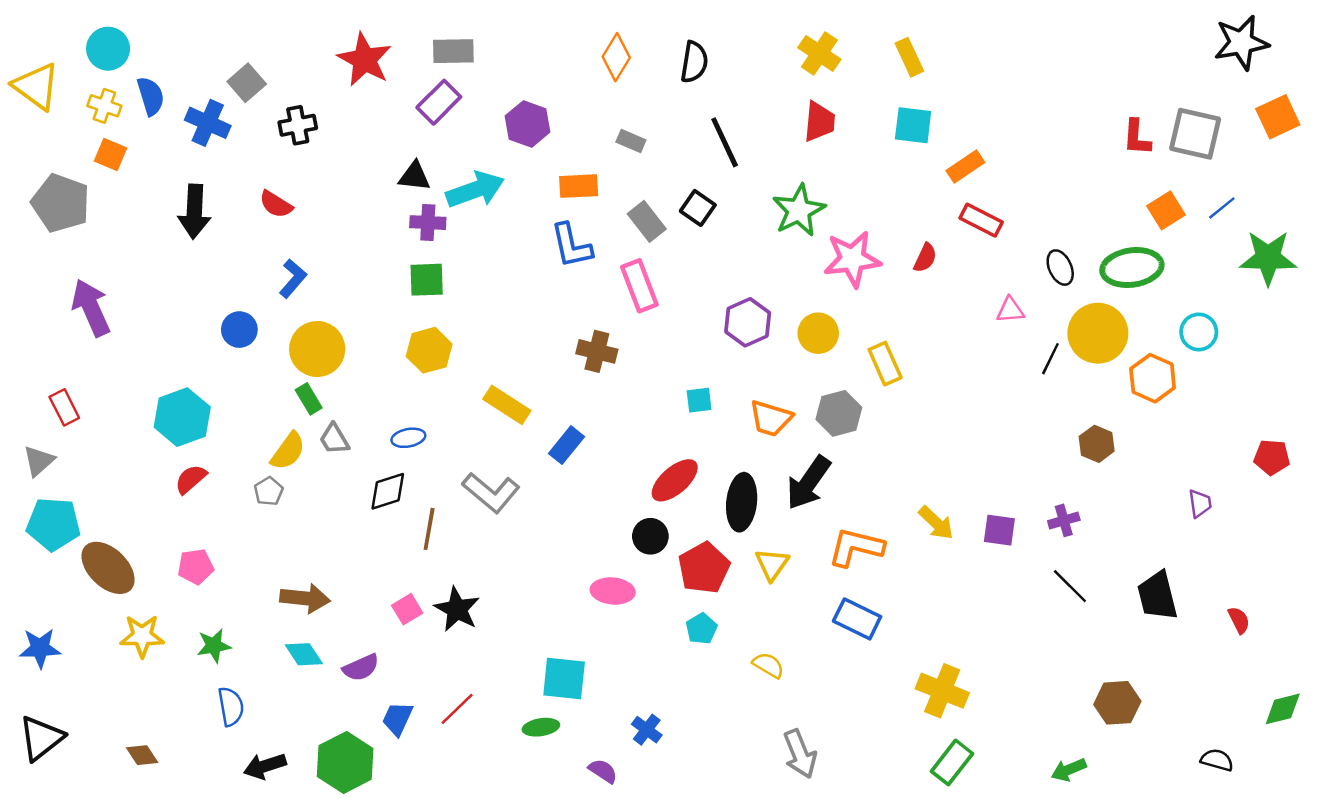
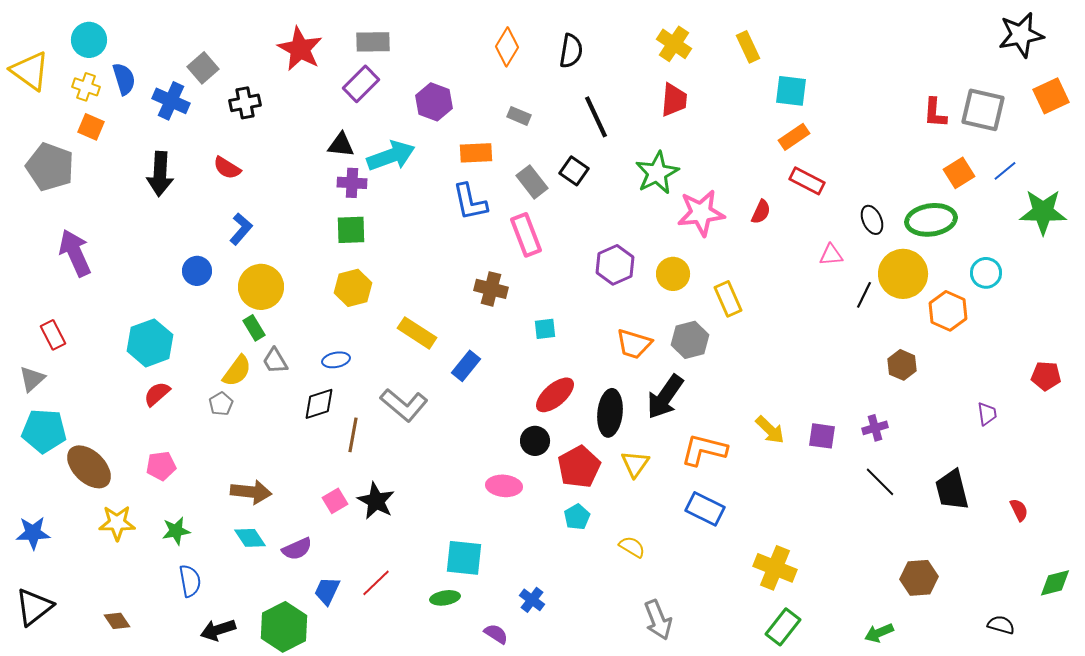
cyan square: (913, 125) -> (791, 91), moved
cyan square: (699, 400) -> (545, 329), moved

